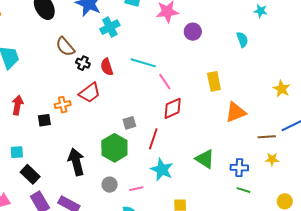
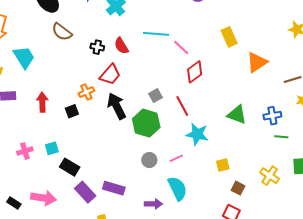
brown semicircle: (65, 47) -> (62, 32), moved
red line: (153, 139) -> (182, 106), turned -35
black arrow: (76, 162) -> (117, 106), moved

